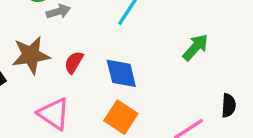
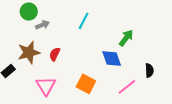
blue diamond: (121, 73) -> (112, 59), moved
pink triangle: (54, 114) -> (46, 86), turned 30

